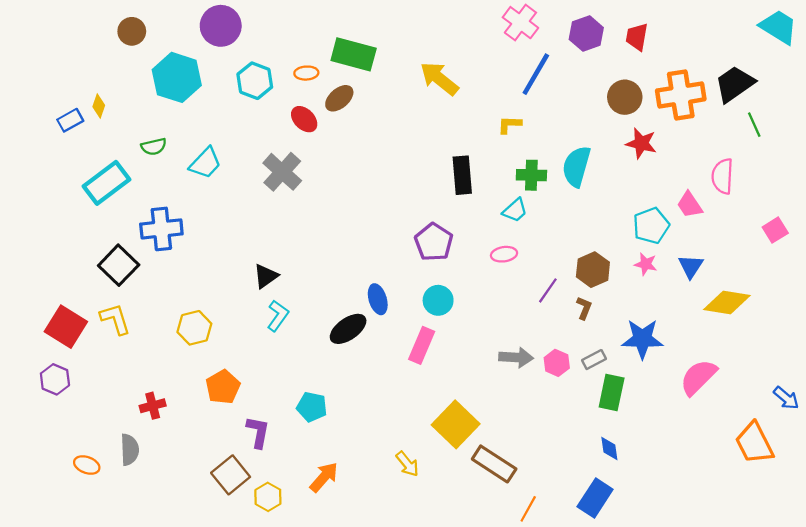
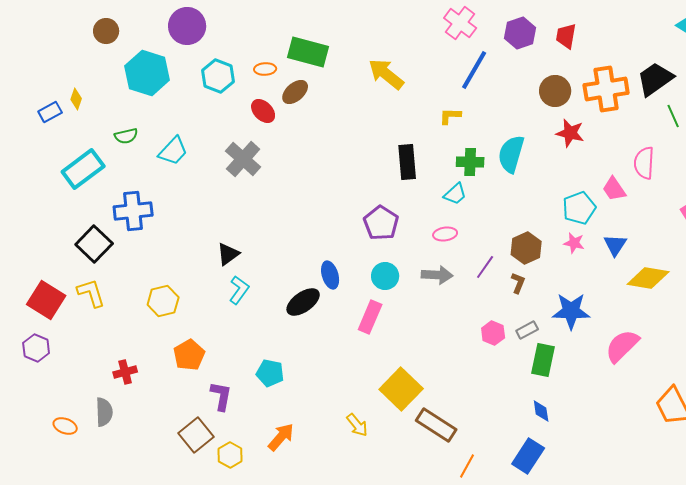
gray arrow: (516, 357) -> (437, 275), moved

